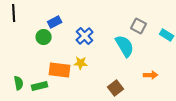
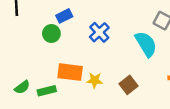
yellow star: (81, 63) -> (95, 80), moved
green semicircle: (19, 83) -> (22, 87), turned 64
brown square: (116, 88) -> (129, 85), moved

